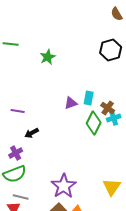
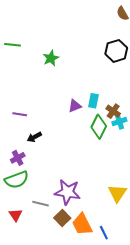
purple star: (64, 186) -> (67, 192), turned -30
gray line: (21, 197) -> (40, 204), moved

